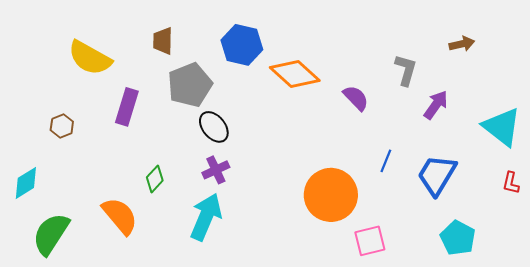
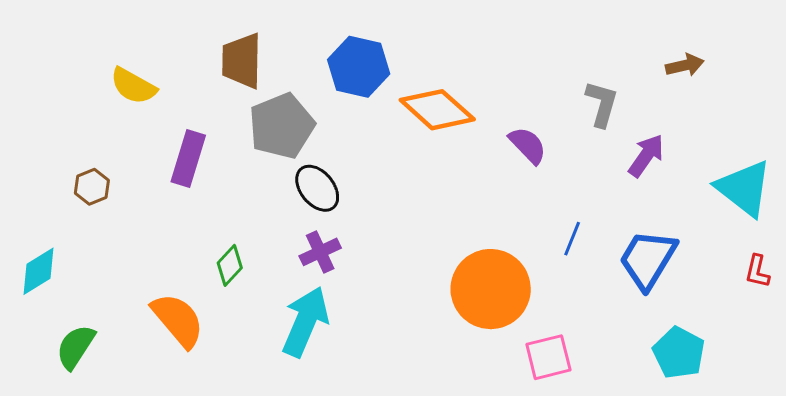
brown trapezoid: (163, 41) -> (242, 61), size x1.4
yellow semicircle: (90, 58) -> (133, 86), size x0.7
green semicircle: (51, 234) -> (76, 347), size x0.7

